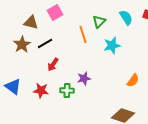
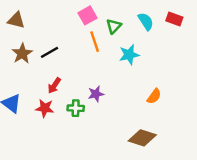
pink square: (55, 12) -> (88, 15), moved
brown triangle: (31, 22) -> (16, 20), moved
red arrow: (53, 64) -> (54, 86), moved

